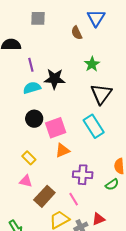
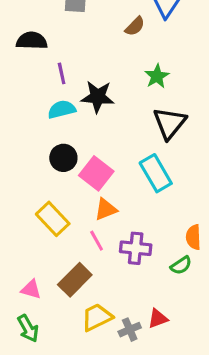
brown semicircle: (77, 33) -> (135, 26), turned -112
pink square: (56, 128) -> (96, 173), turned -35
yellow rectangle: (29, 158) -> (53, 219), size x1.5
pink triangle: (26, 181) -> (31, 289), moved
pink line: (74, 199) -> (97, 241), moved

